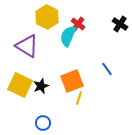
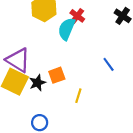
purple triangle: (27, 46) -> (18, 60), moved
orange square: (72, 81) -> (57, 75), moved, size x0.7

